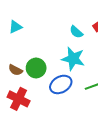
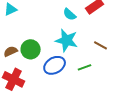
brown semicircle: (15, 70) -> (11, 51), turned 128

